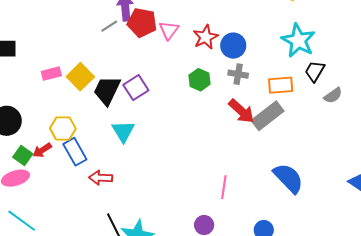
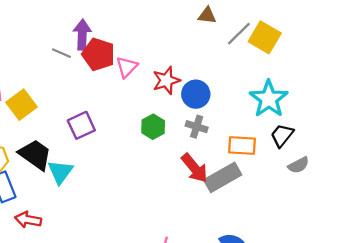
gray line: (109, 26) -> (61, 53), turned 48
black trapezoid: (107, 90) -> (35, 155), moved, turned 92

